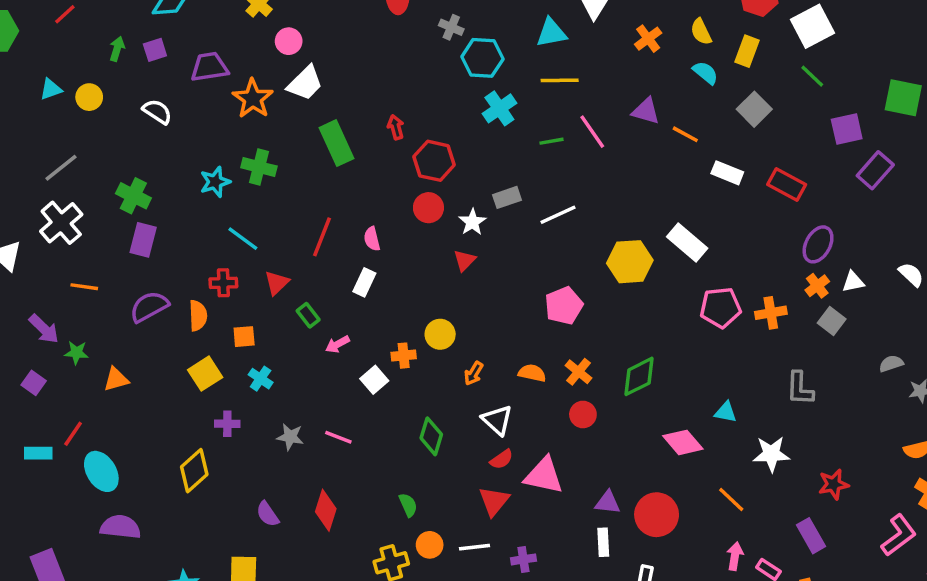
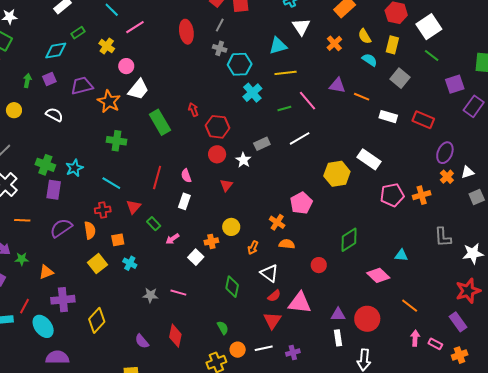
cyan star: (215, 182) -> (74, 168), moved
white line: (558, 215) -> (300, 138), moved
red triangle: (465, 260) -> (226, 185), moved
gray square: (832, 321) -> (477, 197), moved, turned 35
orange cross: (578, 372) -> (277, 222), moved
purple cross: (227, 424) -> (63, 300), moved, size x1.6
white star: (771, 454) -> (473, 253), moved
red star: (834, 484) -> (468, 291), size x1.4

